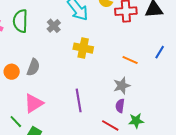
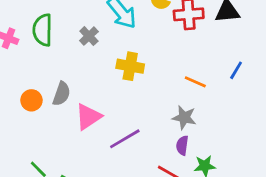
gray star: (122, 86) -> (184, 117), turned 30
purple line: (79, 100) -> (125, 139), turned 70
pink triangle: (34, 103) -> (88, 117), moved

